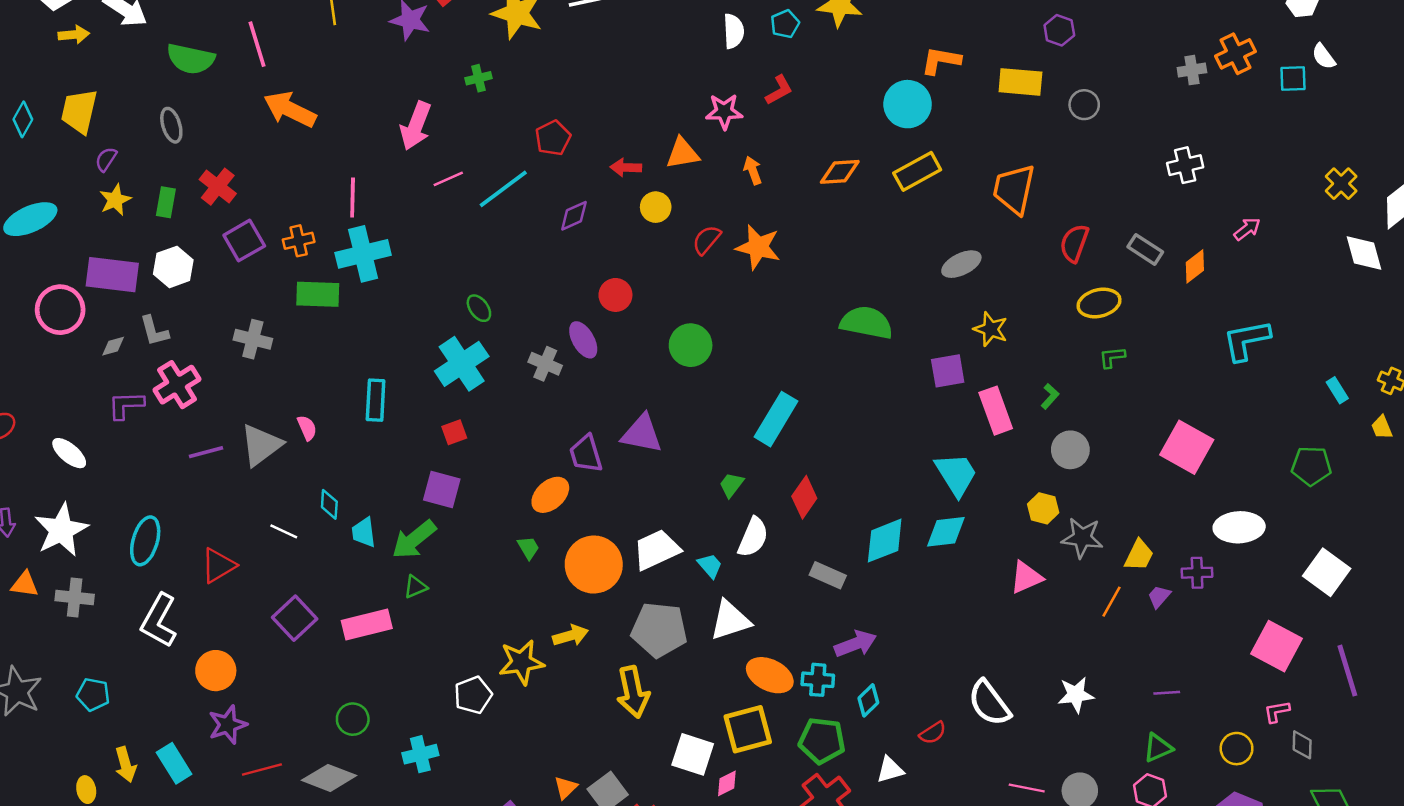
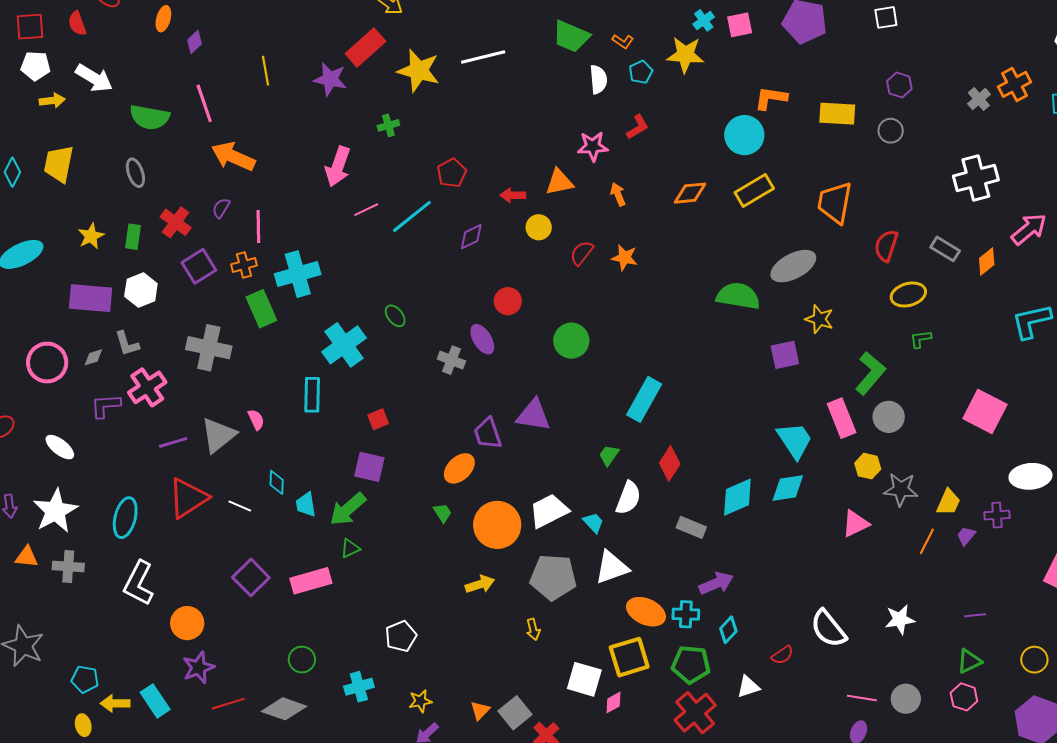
purple hexagon: (1059, 30) -> (899, 85), moved
gray cross: (1192, 70) -> (979, 99), turned -30
purple semicircle: (106, 159) -> (221, 208), moved
white cross: (1185, 165) -> (976, 178), size x1.5
pink line: (353, 197) -> (258, 227), moved
pink arrow: (1247, 229) -> (1029, 229), size x1.6
orange star: (758, 247) -> (625, 258), size x0.7
gray ellipse: (961, 264) -> (793, 266), size x1.4
green rectangle: (318, 294) -> (261, 309), turned 66
pink circle: (60, 310) -> (47, 363), moved
green semicircle: (866, 323) -> (738, 296), moved
gray cross: (253, 339) -> (209, 348), size x1.4
cyan cross: (462, 364) -> (344, 345), moved
green L-shape: (1050, 396) -> (870, 373), size x2.0
pink rectangle: (996, 411) -> (842, 418), moved
red triangle: (218, 565) -> (188, 498), moved, size x1.4
yellow star: (521, 662) -> (420, 701), moved, size x0.6
yellow arrow: (633, 692) -> (533, 629), size x0.5
cyan pentagon: (93, 694) -> (85, 679), moved
yellow arrow: (126, 765) -> (115, 703), turned 108

